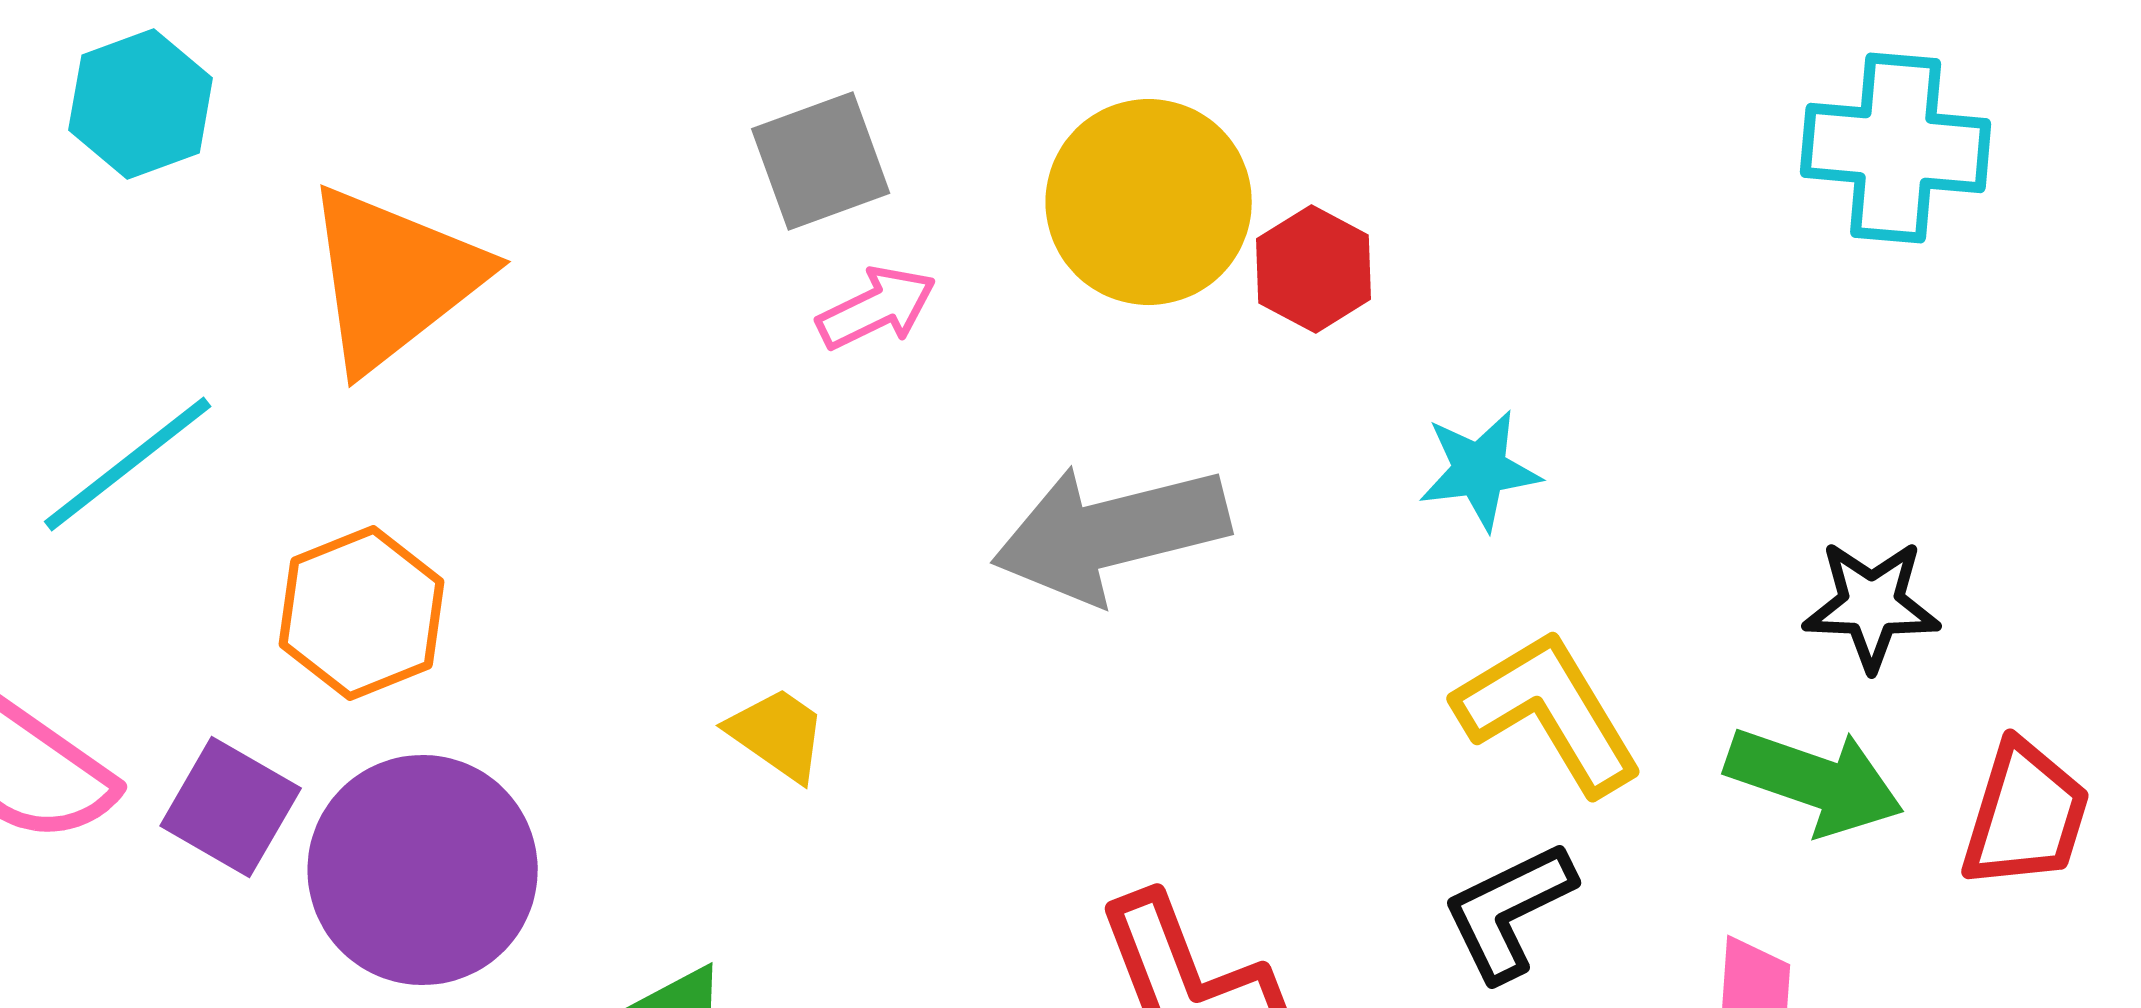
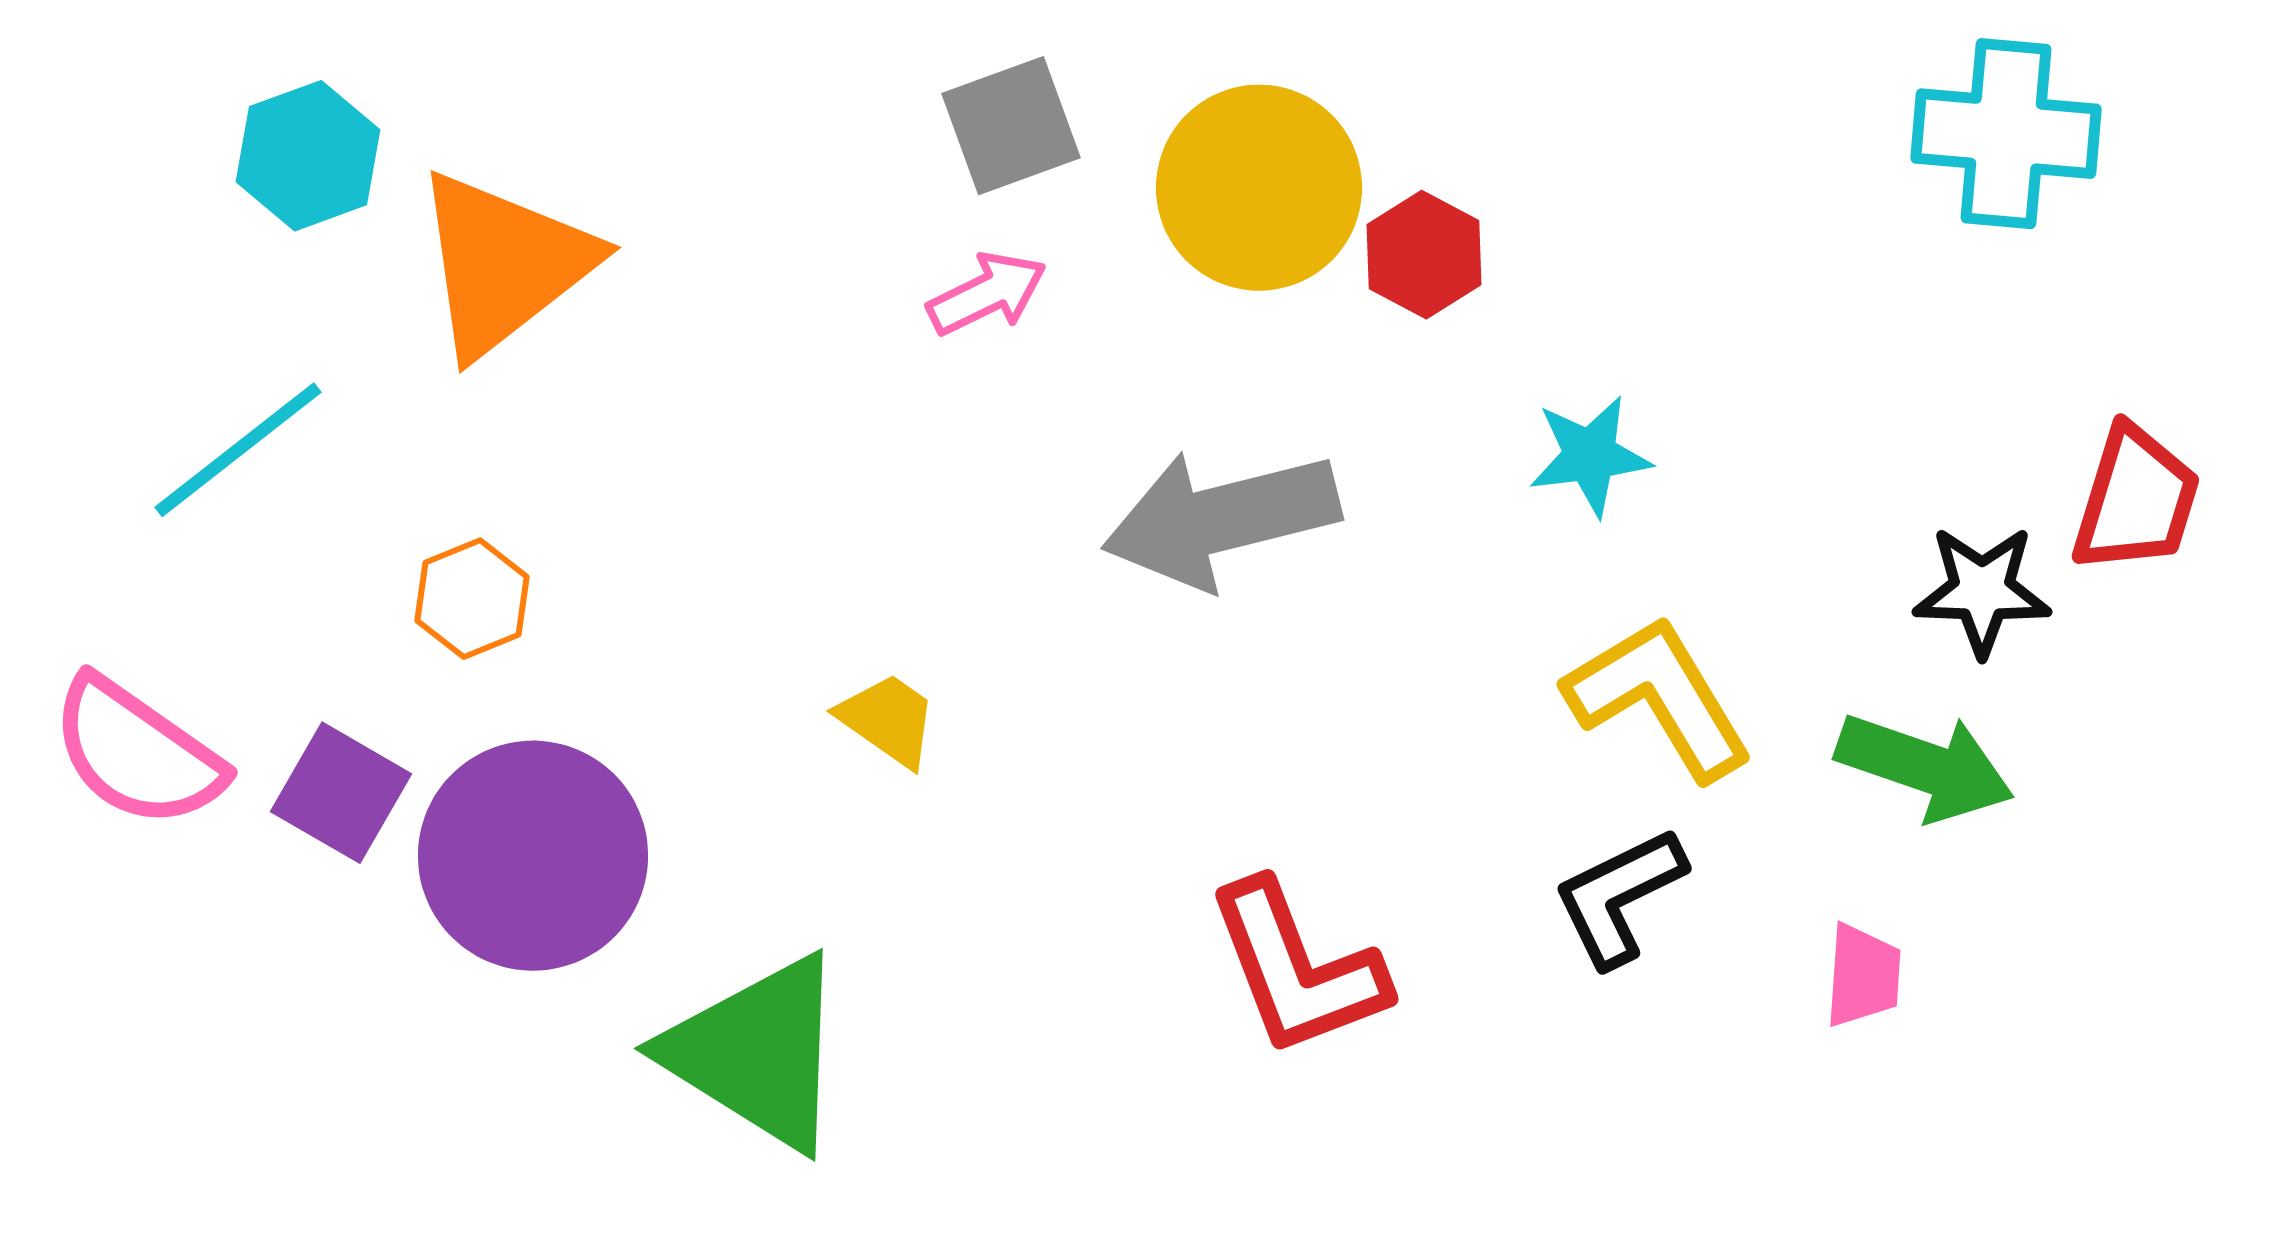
cyan hexagon: (141, 104) -> (308, 156), moved
gray square: (821, 161) -> (1011, 126), moved
orange hexagon: (362, 613) -> (472, 599), size x0.7
red trapezoid: (2026, 815) -> (2136, 500), moved

